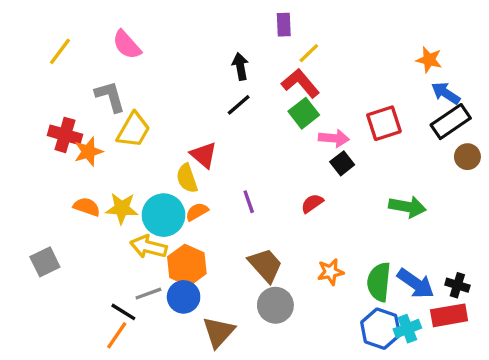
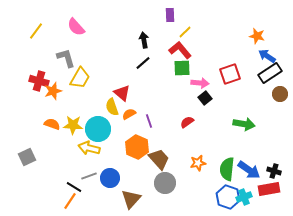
green square: (304, 113) -> (182, 68), turned 36
orange semicircle: (197, 212) -> (129, 114), moved
orange hexagon: (187, 265) -> (137, 147), moved

